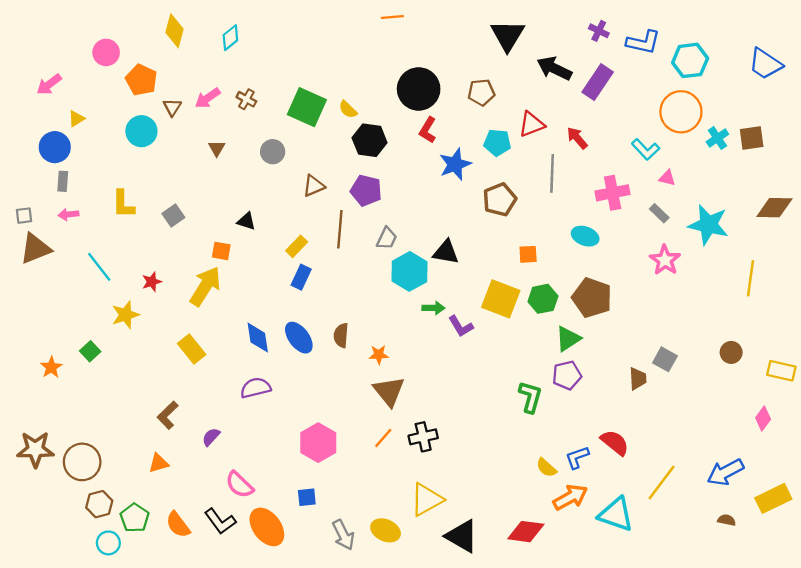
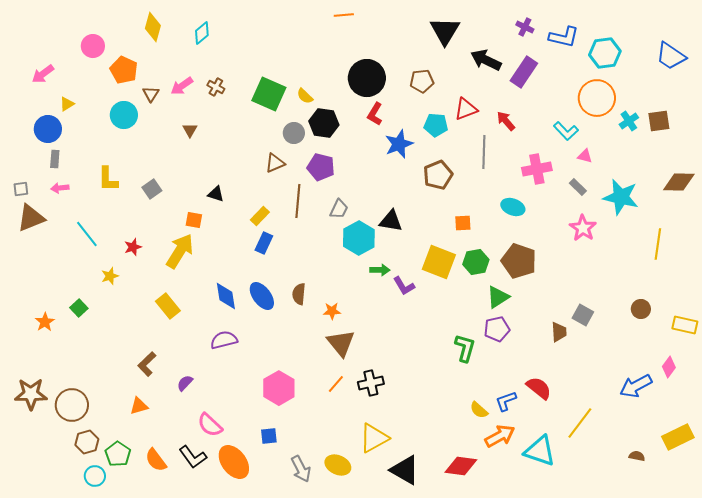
gray circle: (273, 152) -> (294, 133), moved
yellow star: (125, 315) -> (110, 276), size x0.7
blue arrow: (725, 472) -> (636, 386), moved

